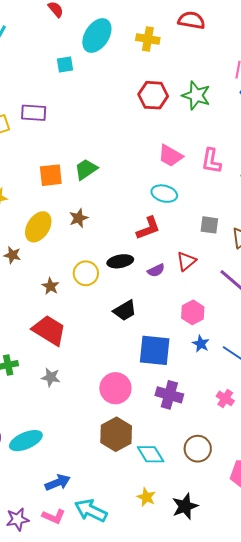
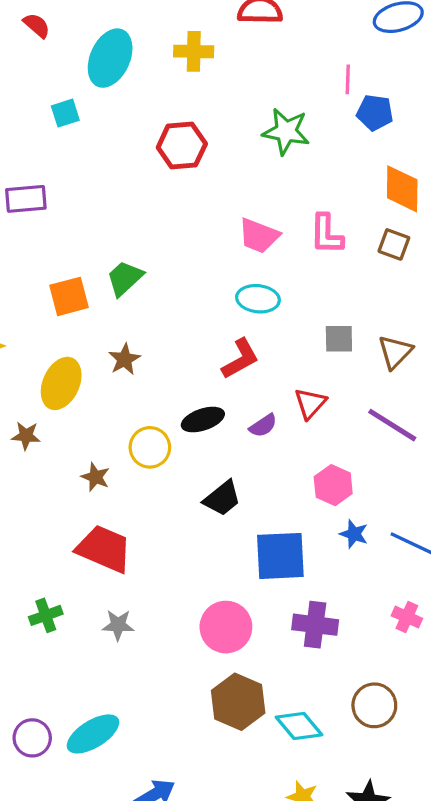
red hexagon: (153, 95) -> (182, 146), moved

